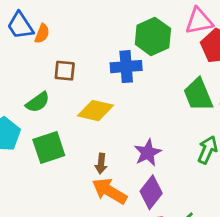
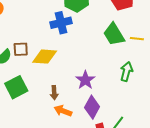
brown square: (65, 71) -> (21, 49), moved
orange arrow: (109, 191) -> (63, 111), size x0.7

